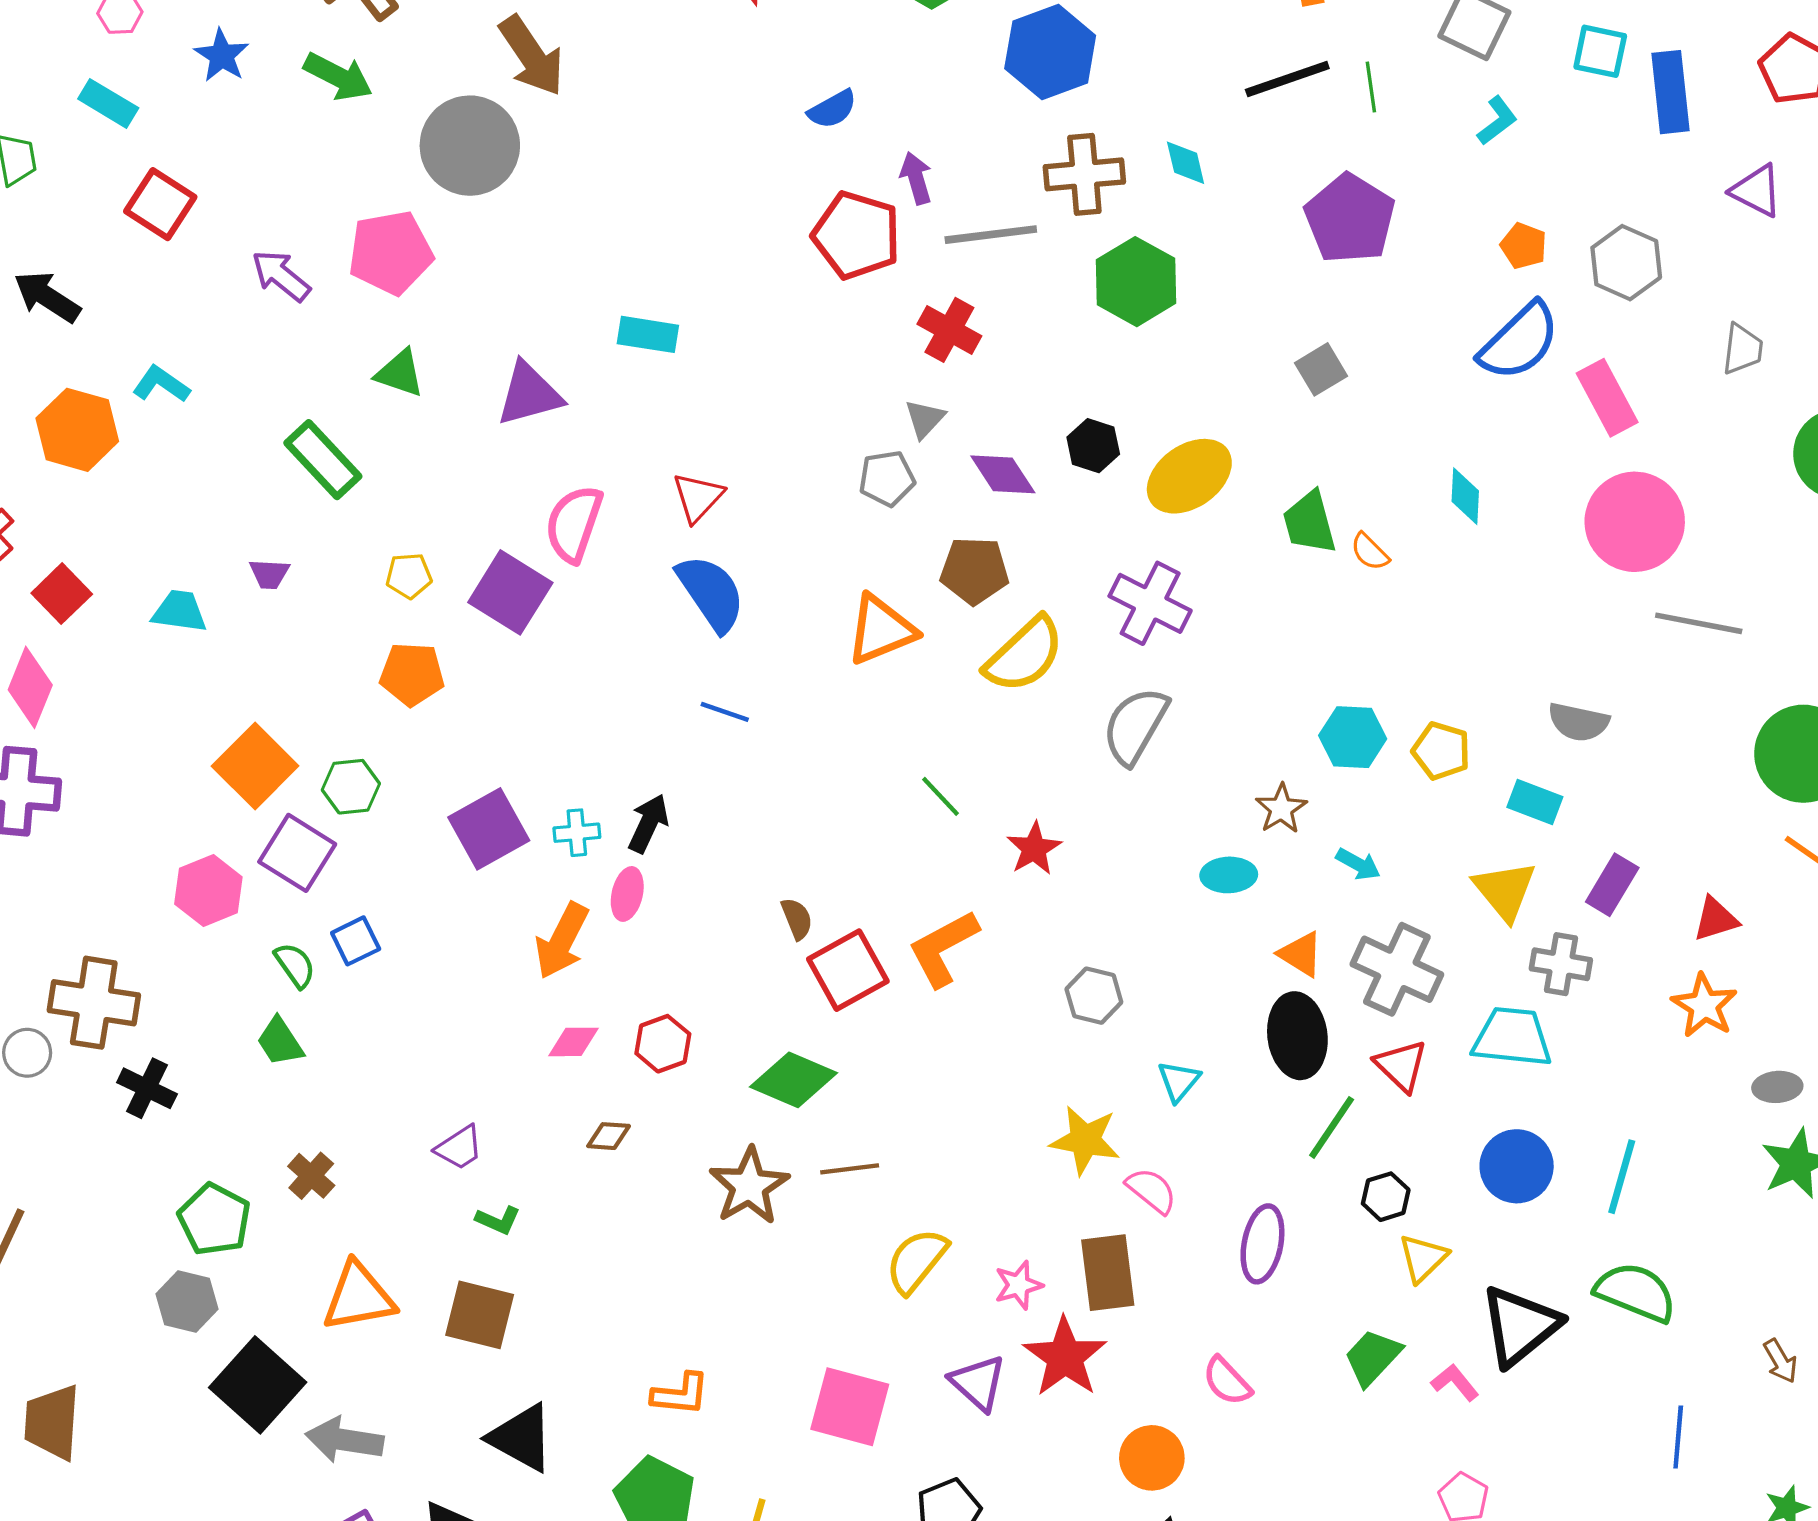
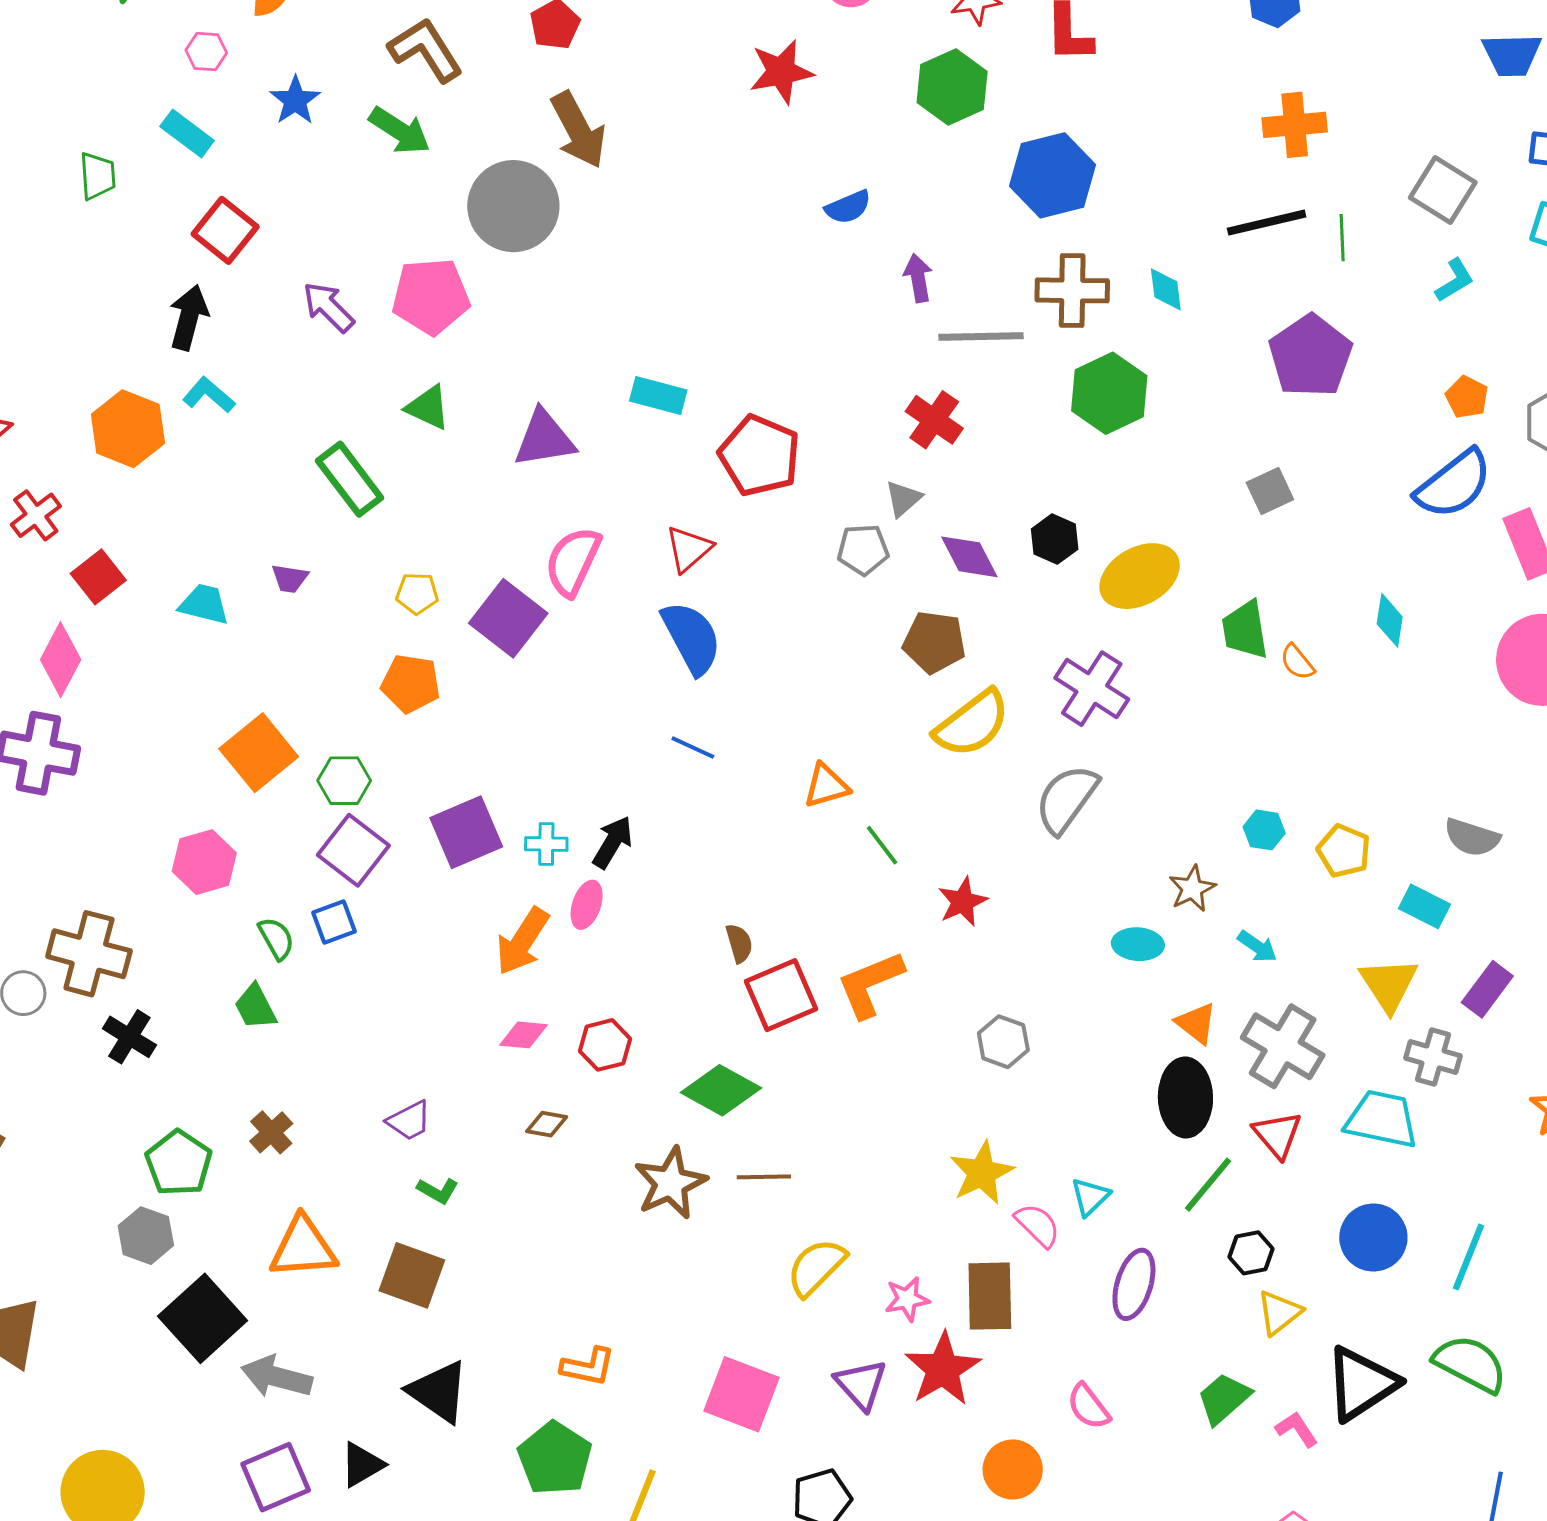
red pentagon: (857, 235) -> (760, 456), moved
black arrow: (47, 297) -> (189, 317), moved, turned 66
orange triangle: (881, 630) -> (826, 786), moved, size x0.7
cyan hexagon: (1353, 737) -> (1264, 830), size x0.7
purple square: (297, 853) -> (353, 850), moved
cyan triangle: (1179, 1081) -> (1090, 1197), moved
yellow star: (1085, 1140) -> (982, 1173), turned 30

